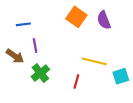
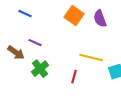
blue line: (23, 24) -> (25, 14), moved, turned 32
purple line: (35, 46) -> (35, 43), turned -56

